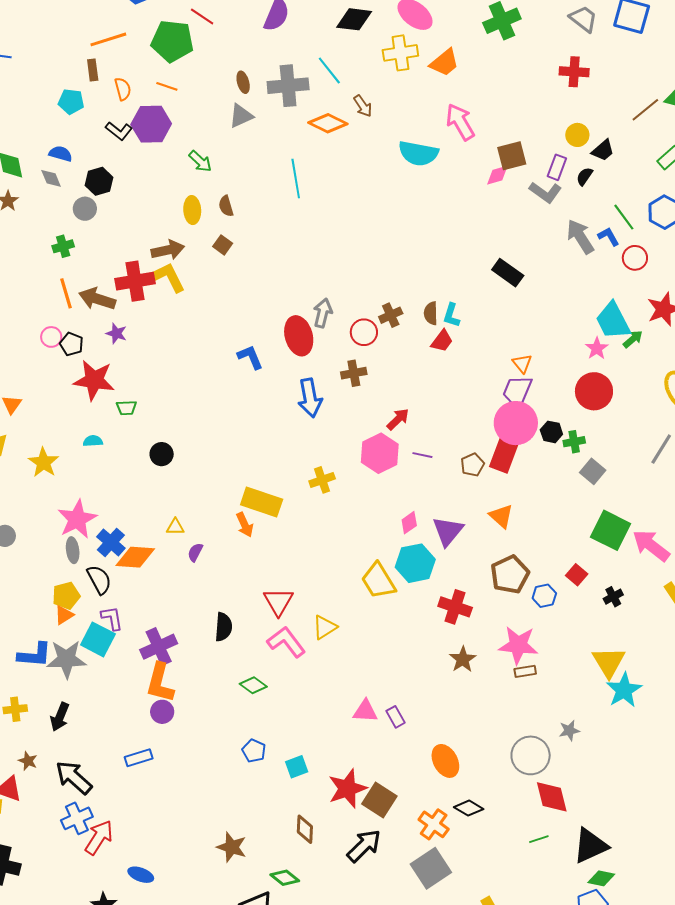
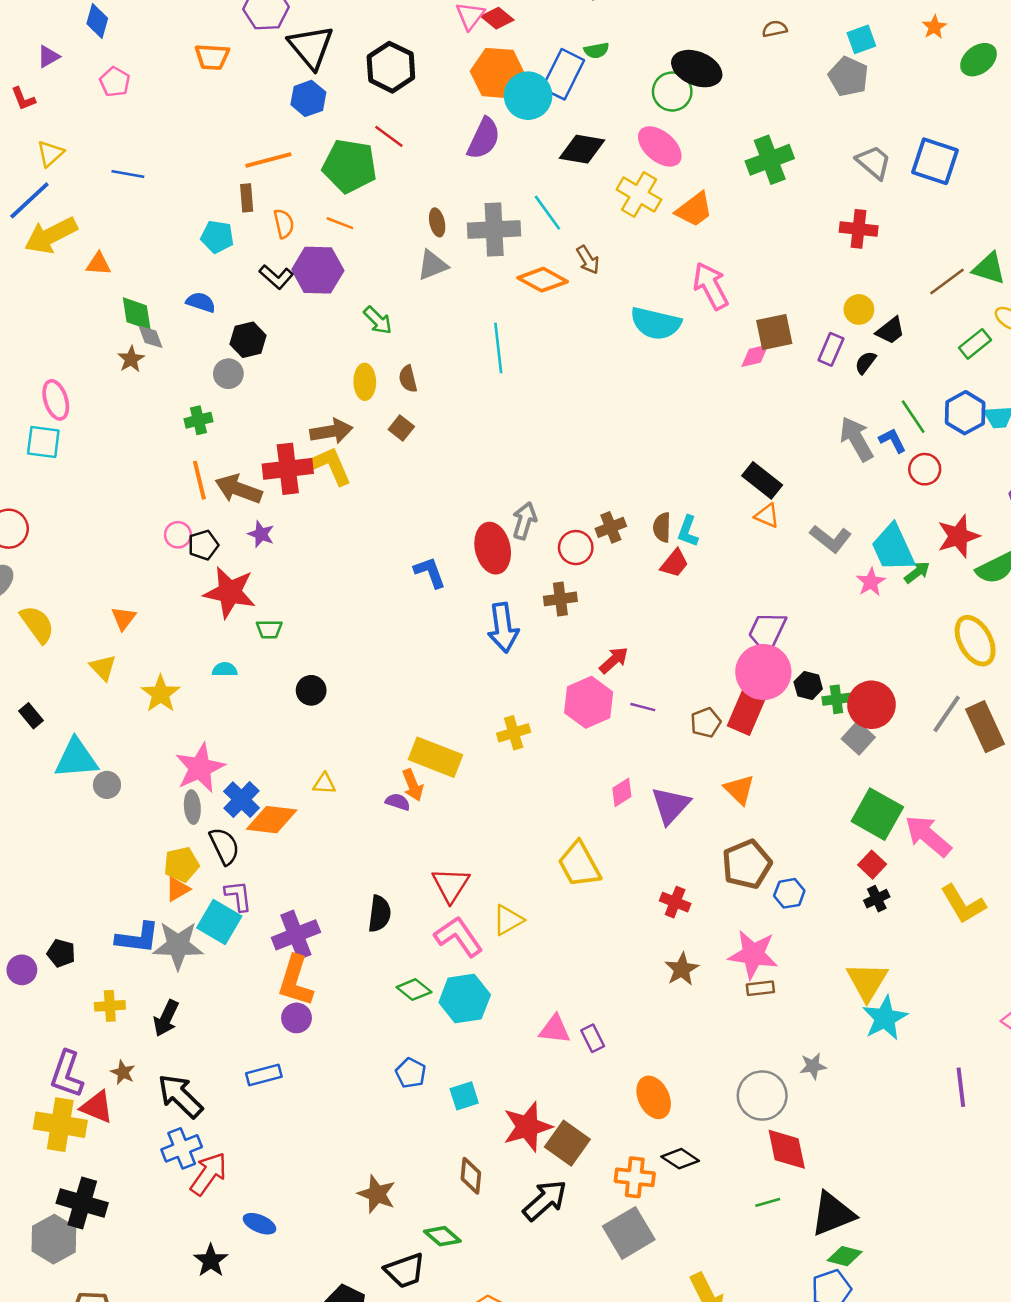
yellow cross: (400, 53) -> (639, 195), turned 36
gray diamond: (51, 178) -> (150, 337), moved
gray L-shape: (545, 192) -> (831, 539), moved
black pentagon: (72, 344) -> (203, 545), turned 30
orange triangle: (522, 363) -> (767, 516), moved, turned -30
red circle: (594, 391) -> (872, 705), moved
purple semicircle: (195, 552) -> (398, 802), moved, turned 78
cyan hexagon: (415, 563) -> (465, 999), moved
red square: (577, 575) -> (872, 865), moved
red cross: (455, 607) -> (675, 902), size x0.7
orange cross: (434, 824) -> (635, 1177), turned -32

